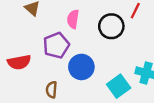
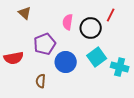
pink semicircle: (73, 19) -> (68, 22), moved
cyan square: (119, 86) -> (97, 57), moved

